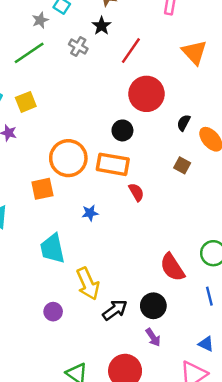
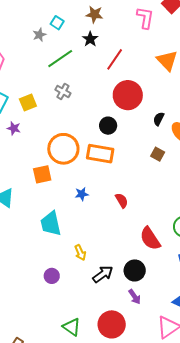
gray cross: (78, 46) -> (63, 91), moved
green line: (29, 53) -> (60, 59), moved
red semicircle: (136, 192) -> (122, 201), moved
yellow arrow: (88, 284) -> (80, 253), size x0.6

